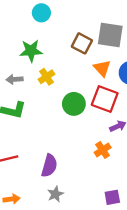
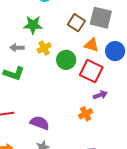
orange triangle: (102, 68) -> (91, 45), turned -35
green circle: (74, 104) -> (66, 60), moved
purple semicircle: (49, 166) -> (40, 123), turned -90

